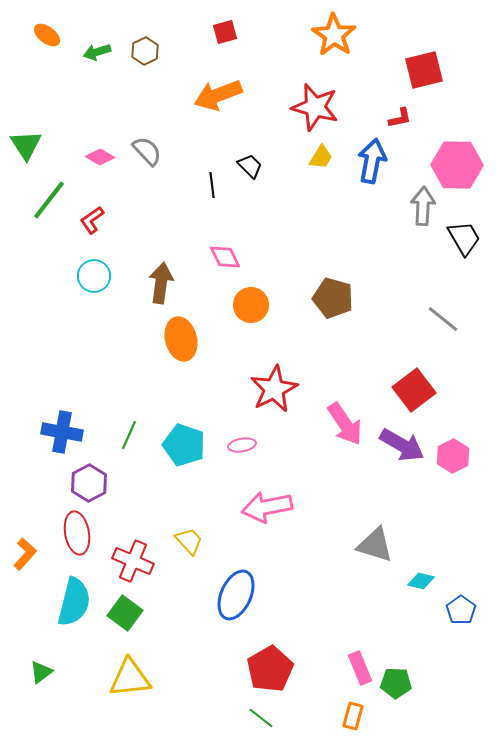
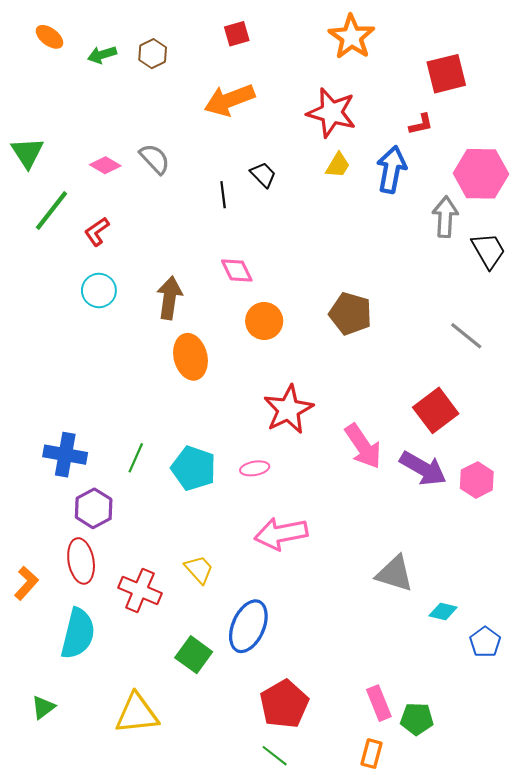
green square: (125, 613) -> (194, 655), moved

